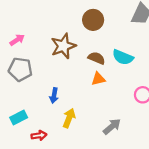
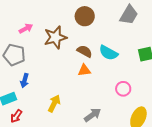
pink arrow: (17, 40) -> (26, 29), moved
blue arrow: (54, 96) -> (25, 81), moved
red arrow: (39, 135) -> (16, 116), moved, turned 128

